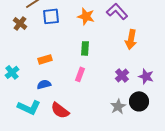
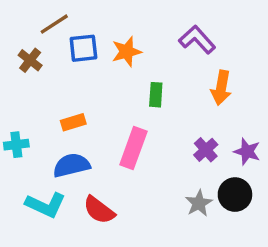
orange star: (86, 16) -> (127, 52), moved, turned -30
green rectangle: (85, 48) -> (156, 95), moved
cyan cross: (12, 72) -> (16, 145), turned 32
pink rectangle: (80, 74) -> (133, 148), size x1.6
blue semicircle: (44, 84) -> (71, 165), size x1.5

